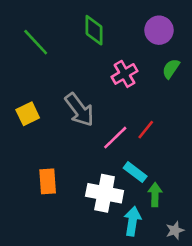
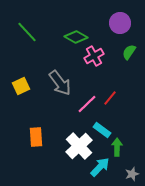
green diamond: (94, 30) -> (76, 37), moved, turned -60
white cross: (105, 193) -> (79, 146), turned 36
cyan arrow: (132, 221) -> (100, 167), turned 35

